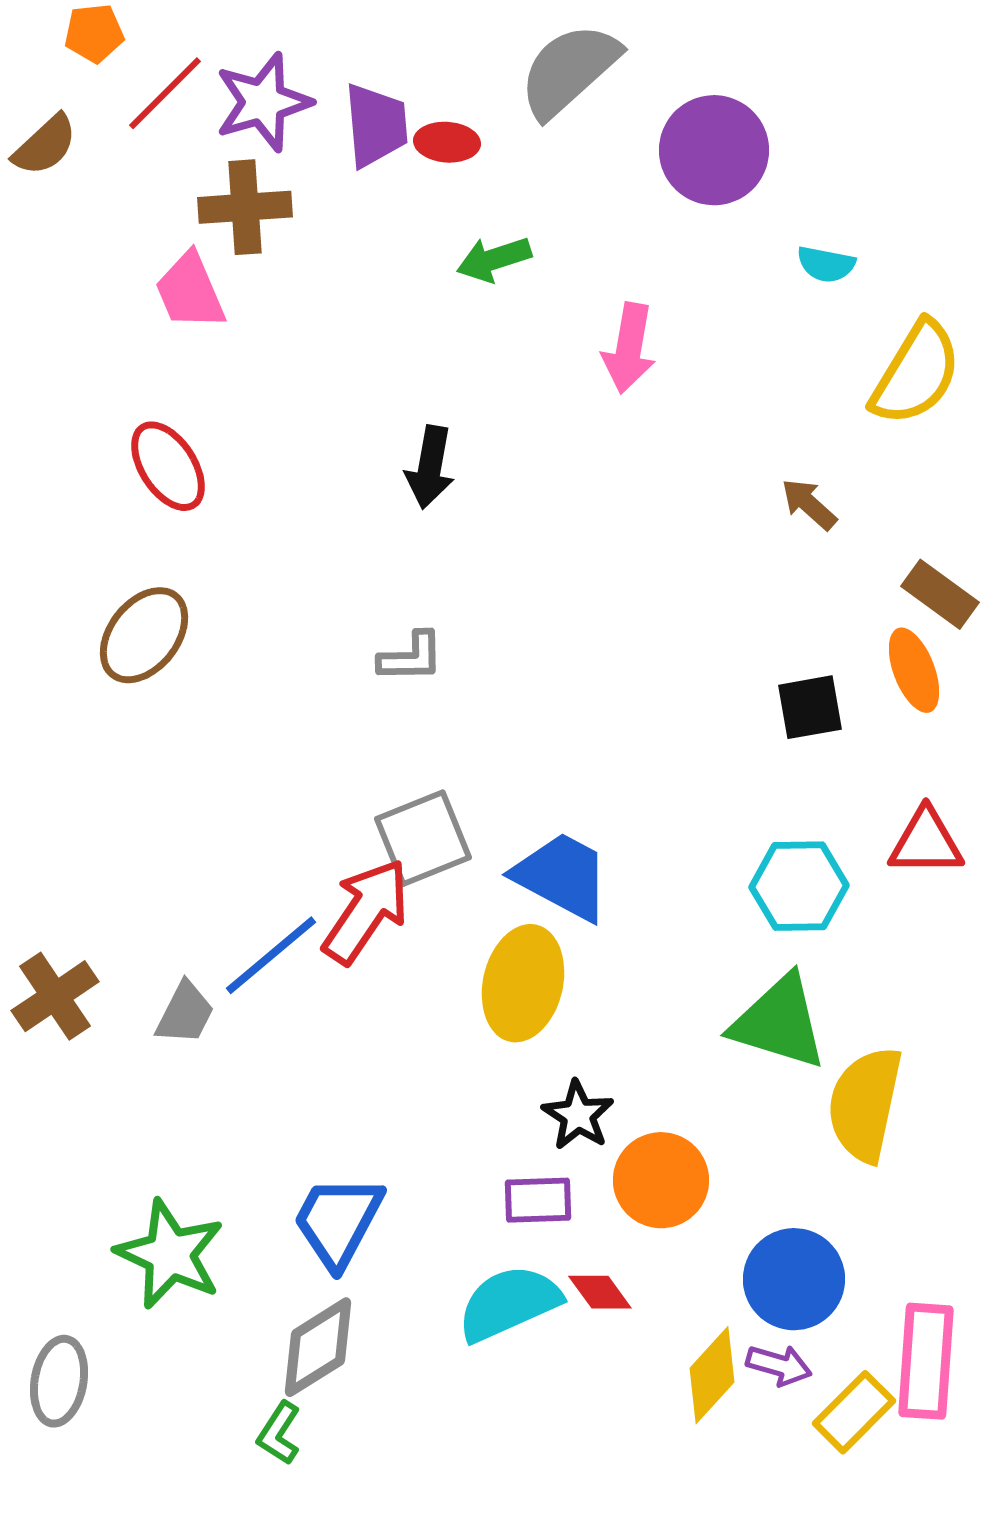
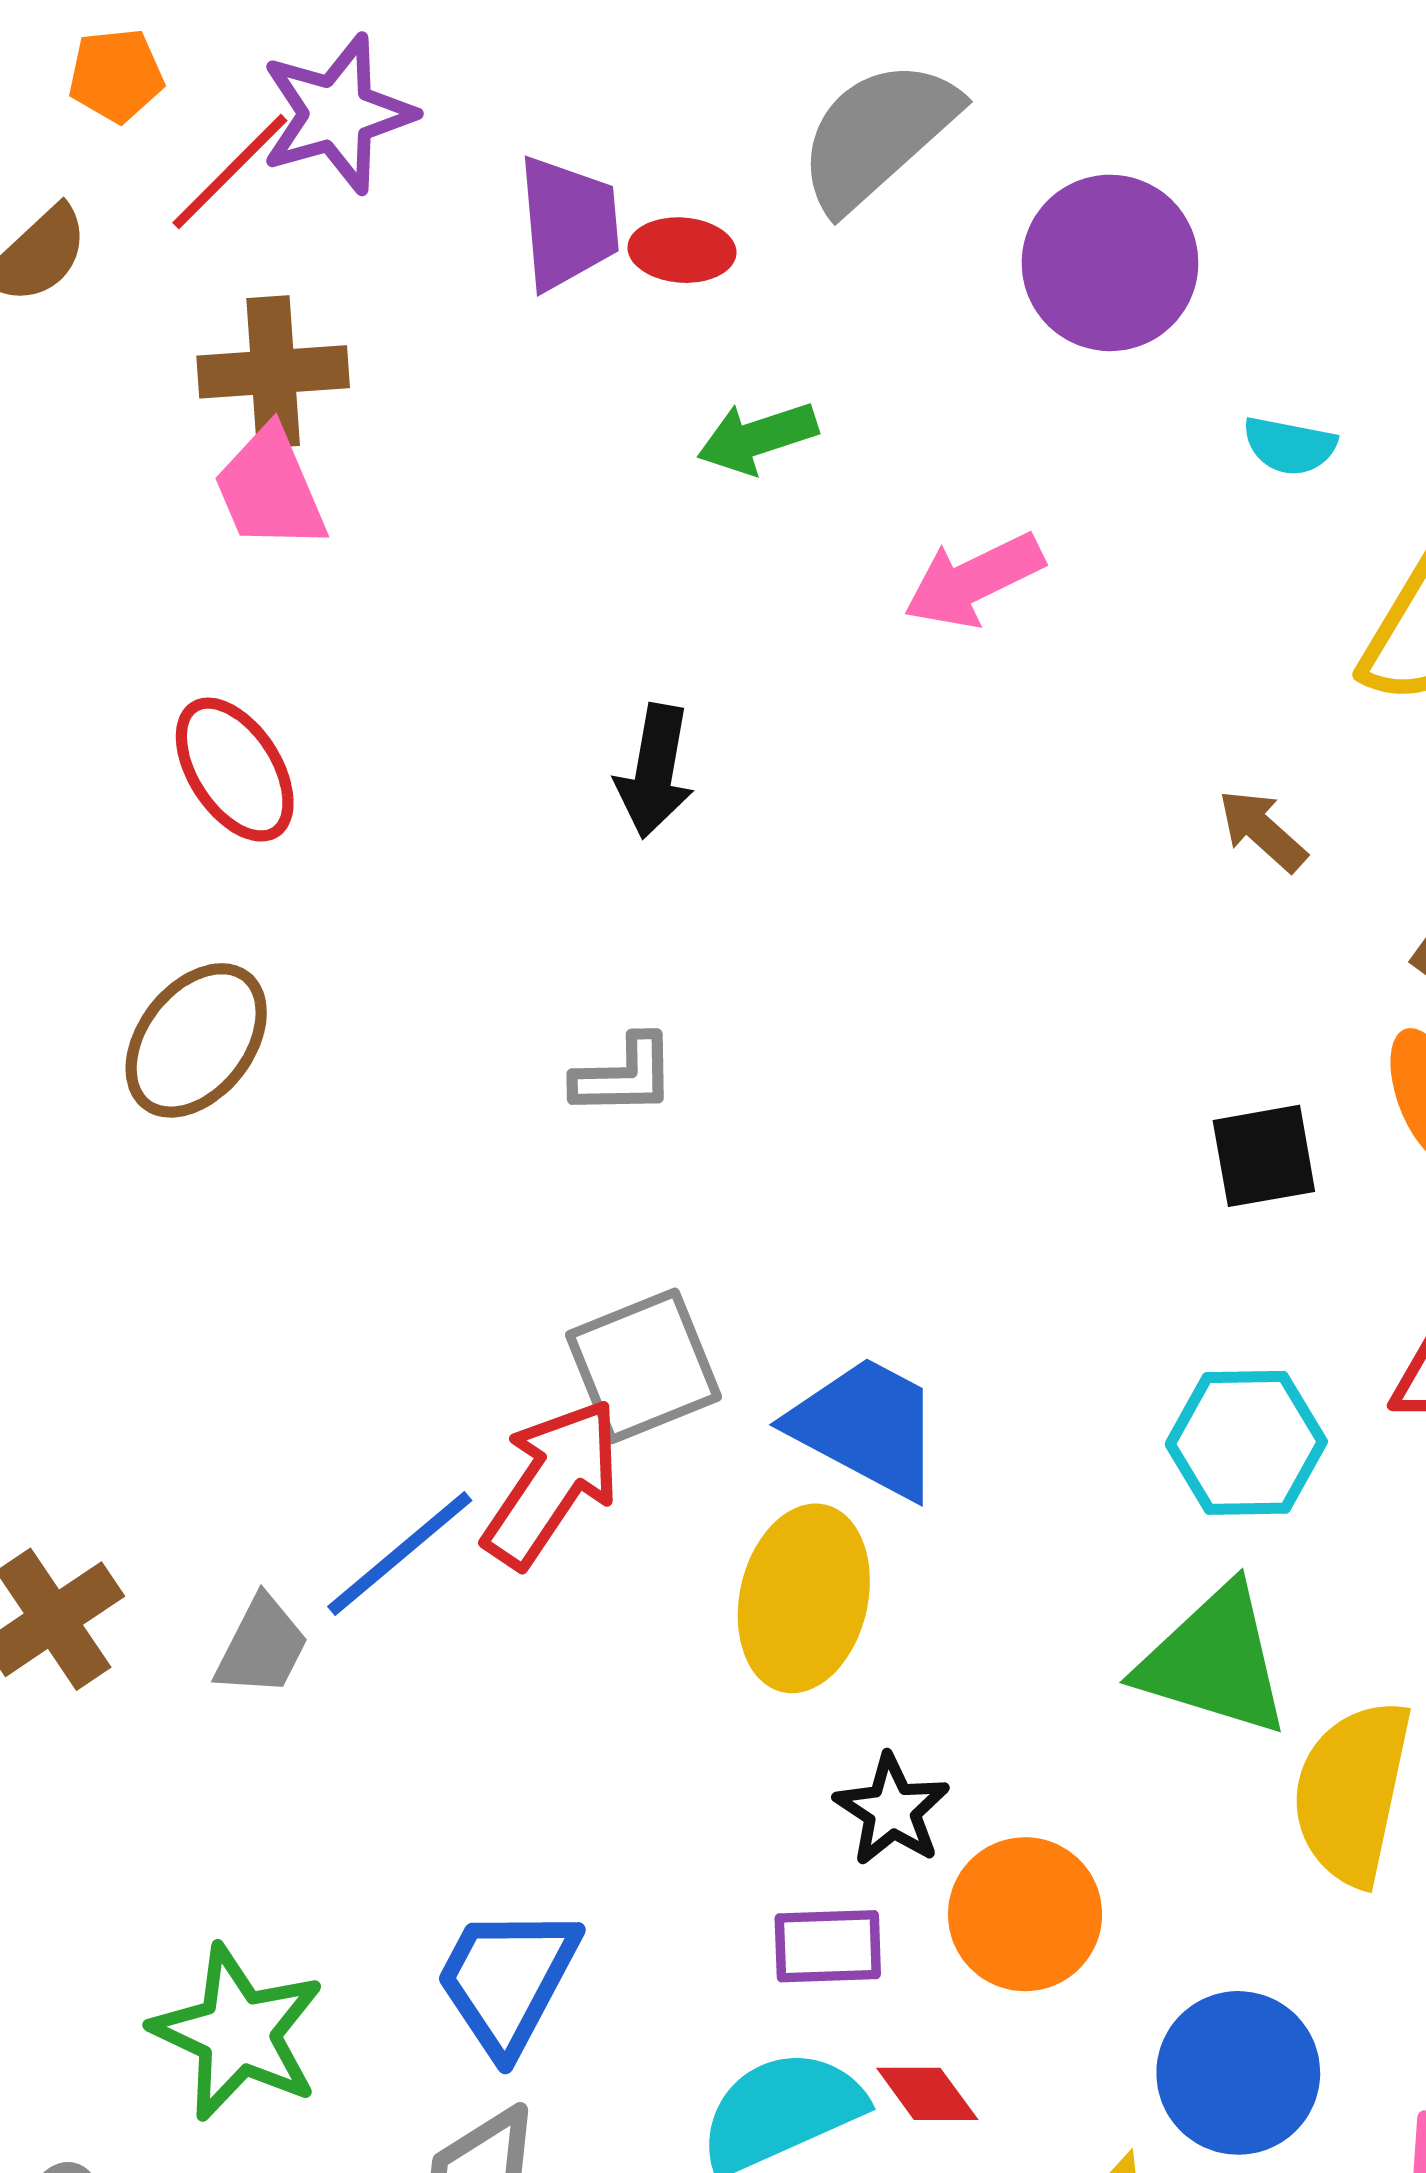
purple star: (263, 102) -> (337, 114), moved
brown cross: (245, 207) -> (273, 372), moved
pink arrow: (629, 348) -> (974, 580), turned 54

